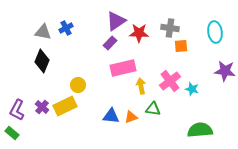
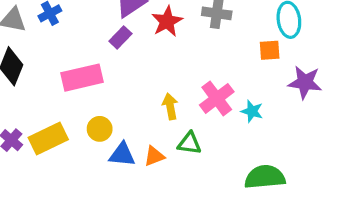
red star: (139, 33) -> (167, 21), turned -30
orange square: (181, 46) -> (270, 50), moved
pink rectangle: (123, 68) -> (82, 78), moved
yellow circle: (78, 85) -> (100, 129), moved

